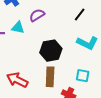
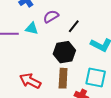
black line: (80, 14) -> (74, 26), moved
cyan square: (83, 76) -> (96, 78), size x1.5

